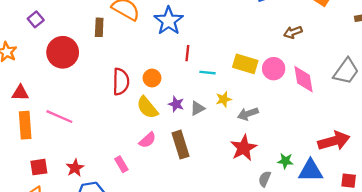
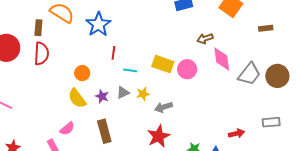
pink diamond: (304, 79) -> (222, 59), moved
red semicircle: (121, 82) -> (41, 54), moved
gray triangle: (197, 108) -> (123, 93), moved
pink semicircle: (147, 140) -> (67, 129), moved
red arrow: (334, 141) -> (236, 133), size x0.6

